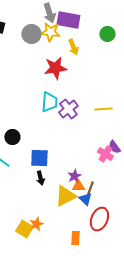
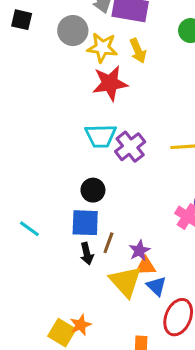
yellow star: (50, 32) -> (102, 48), moved
cyan trapezoid: (49, 102) -> (101, 136), turned 85
black circle: (12, 137) -> (93, 190), moved
brown line: (90, 188) -> (108, 243), moved
yellow triangle: (65, 196) -> (125, 282), turned -45

